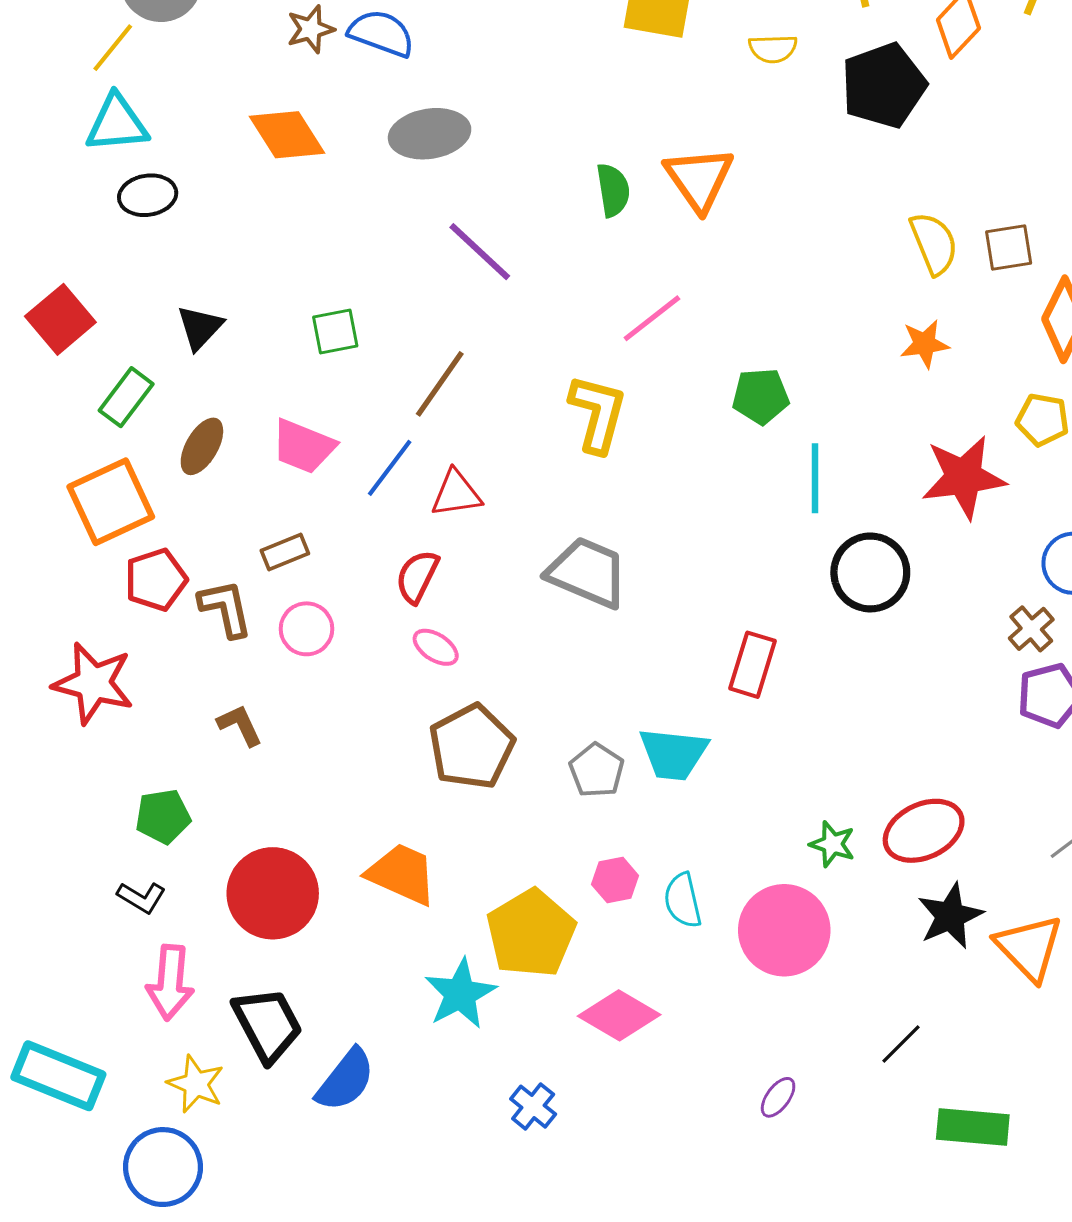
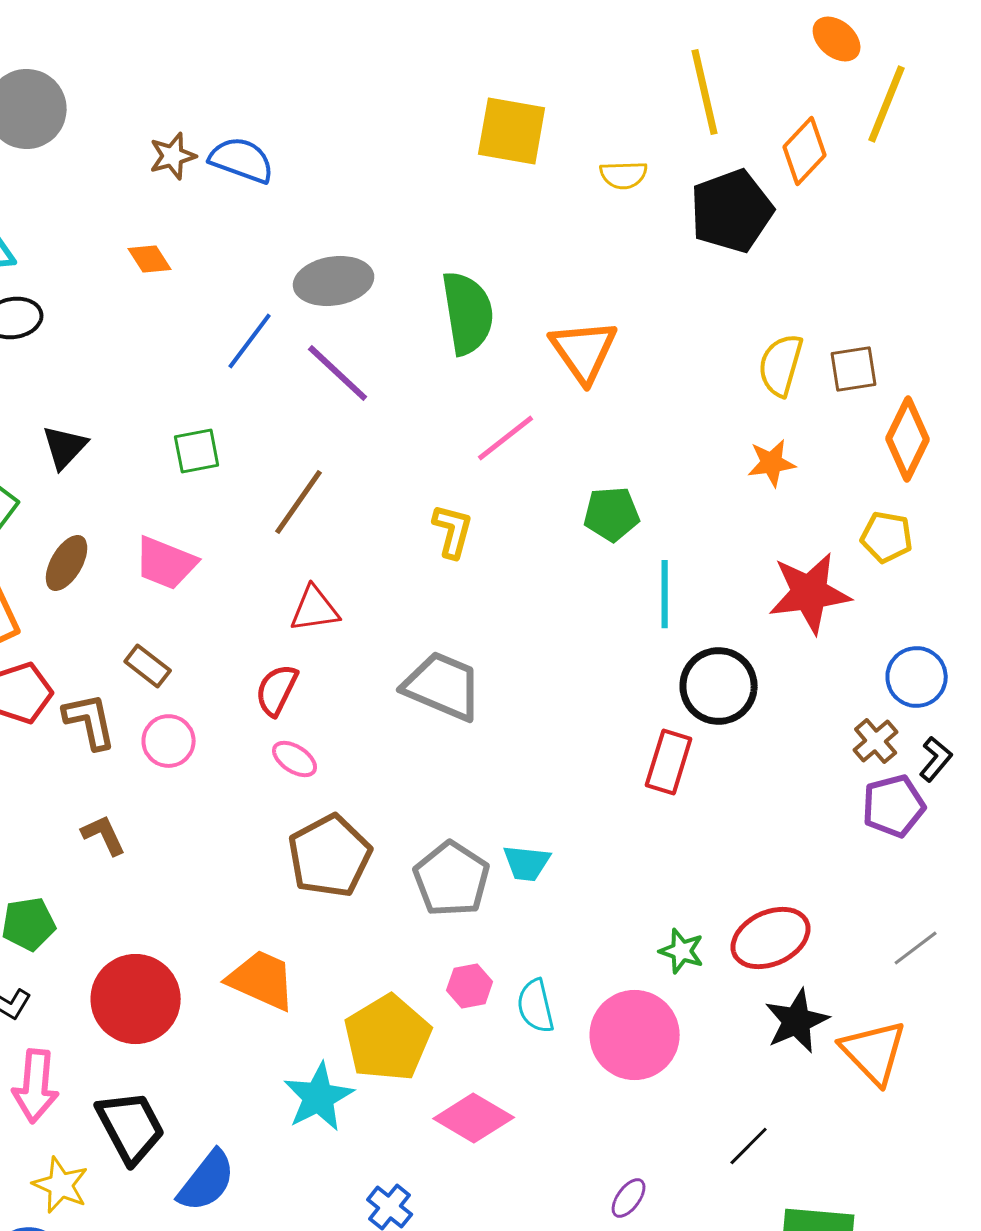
gray ellipse: (430, 134) -> (334, 281), moved
orange diamond: (287, 135) -> (150, 259), size x0.6
orange triangle: (699, 179) -> (584, 351), moved
green semicircle: (613, 190) -> (468, 313), size x1.6
yellow semicircle: (934, 243) -> (781, 365), turned -142
yellow L-shape: (598, 414) -> (453, 531), size x0.7
blue line: (390, 468) -> (250, 341), moved
brown rectangle: (285, 552) -> (148, 666), turned 60
red rectangle: (752, 665) -> (669, 762), moved
cyan trapezoid: (673, 754) -> (527, 863), size x0.7
gray pentagon: (597, 770) -> (452, 879), size x1.4

